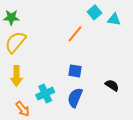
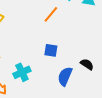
blue semicircle: (75, 98) -> (65, 76), moved

